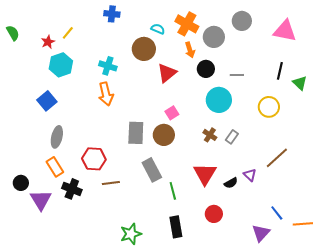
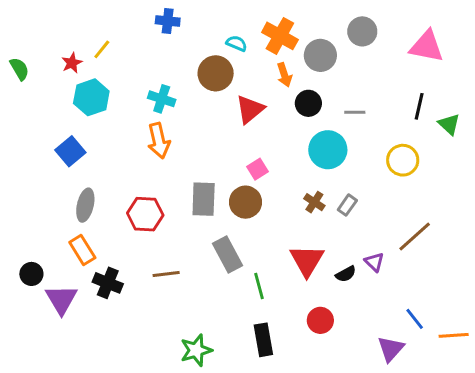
green semicircle: (13, 33) -> (19, 69), moved
red hexagon: (94, 159) -> (145, 214), moved

